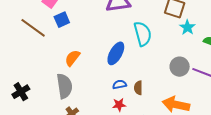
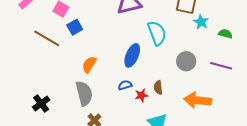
gray circle: (180, 67) -> (186, 61), moved
blue semicircle: (120, 85) -> (125, 85), moved
red star: (119, 105) -> (141, 95), moved

